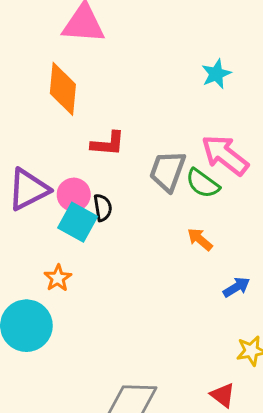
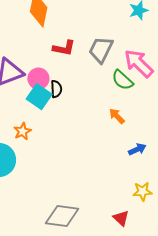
gray trapezoid: (168, 171) -> (101, 50), moved

